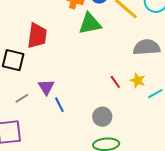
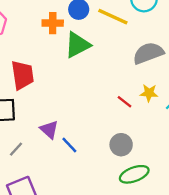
gray line: (22, 98) -> (16, 149), moved

